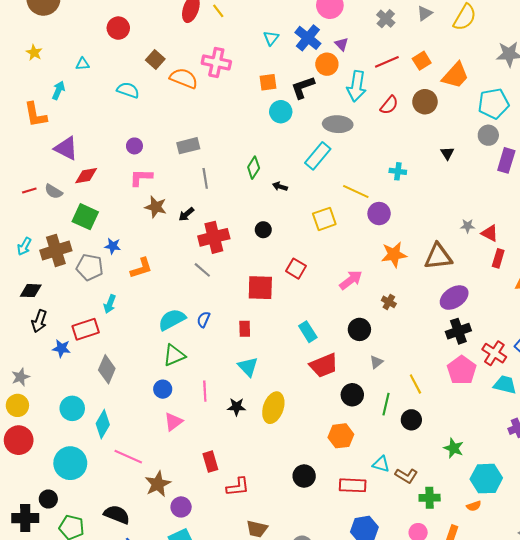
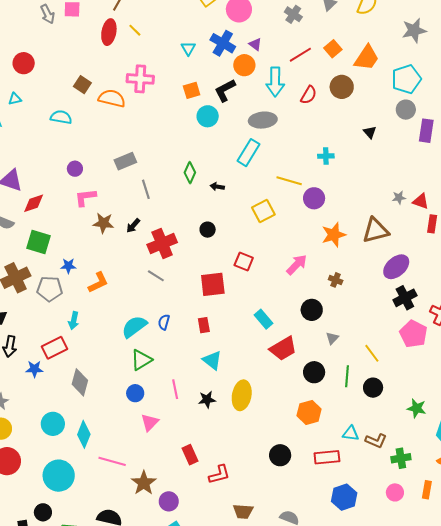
red circle: (118, 28) -> (24, 63), moved

